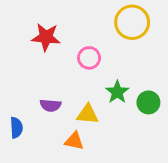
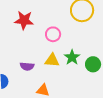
yellow triangle: (88, 114) -> (52, 60), moved

